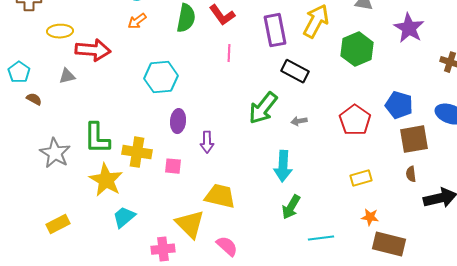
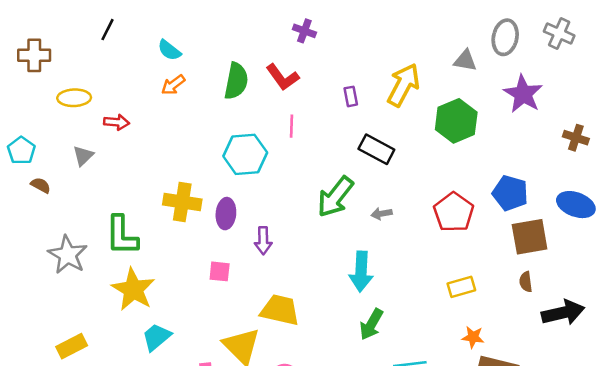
purple rectangle: (275, 30) -> (351, 96), size x0.5
red arrow: (93, 50) -> (117, 122), size x0.6
gray triangle: (67, 76) -> (83, 156), turned -30
cyan hexagon: (161, 77) -> (245, 154), moved
yellow cross: (137, 152) -> (182, 202), moved

